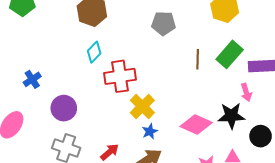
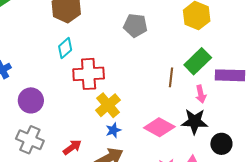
brown line: (198, 59) -> (171, 77), moved
pink arrow: (246, 92) -> (201, 94), moved

